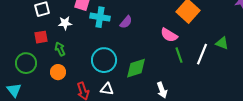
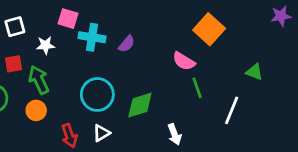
green arrow: (60, 49) -> (39, 80), size x1.5
white line: (202, 54) -> (232, 110), moved
white triangle: (107, 89) -> (101, 133), turned -40

